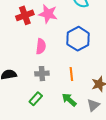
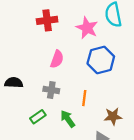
pink star: (48, 14) -> (87, 28), moved
green arrow: (69, 100) -> (68, 119), moved

